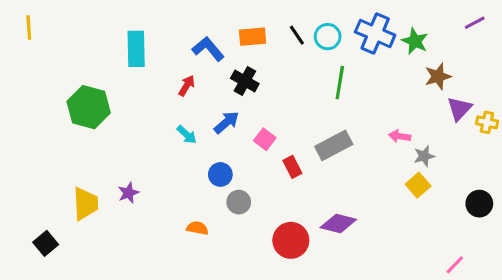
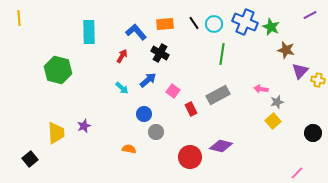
brown star: (438, 76) -> (286, 50), turned 30

